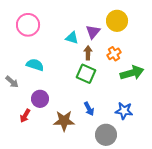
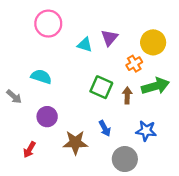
yellow circle: (117, 21) -> (153, 42), moved
pink circle: (28, 25) -> (48, 24), moved
brown arrow: (88, 53) -> (127, 95), moved
red arrow: (25, 116) -> (29, 150), moved

